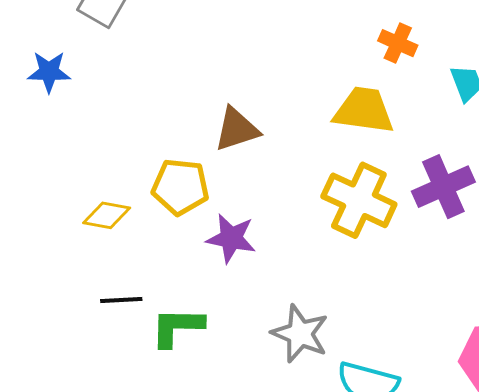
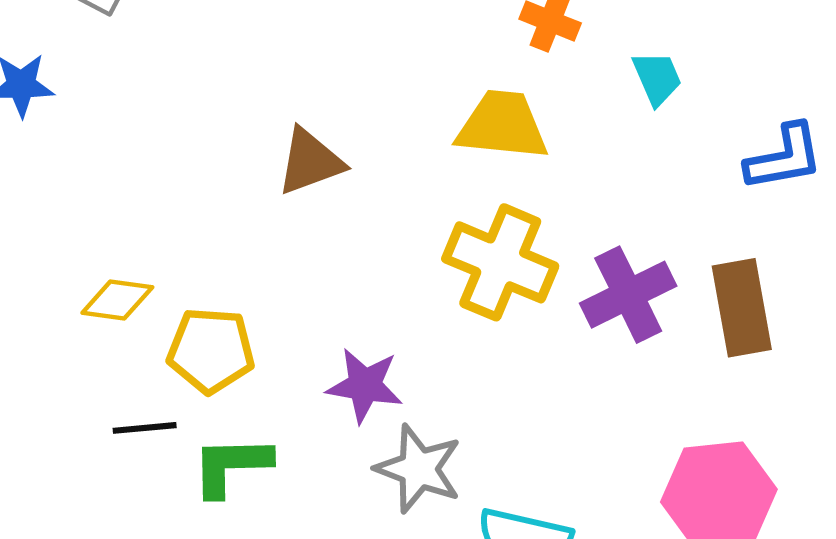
yellow pentagon: (180, 187) -> (211, 350), moved
purple cross: (443, 187) -> (628, 295), moved
purple star: (231, 238) -> (365, 385), moved

